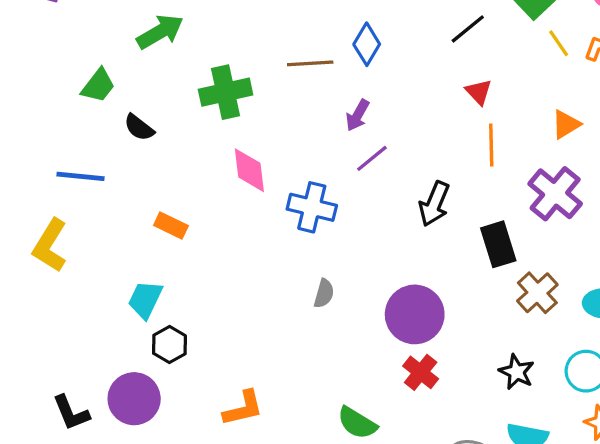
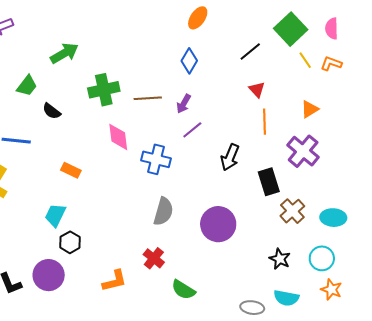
brown line: (310, 63) -> (148, 98), moved
gray semicircle: (324, 293) -> (163, 211), size x1.6
red cross: (421, 372) -> (154, 258), moved

